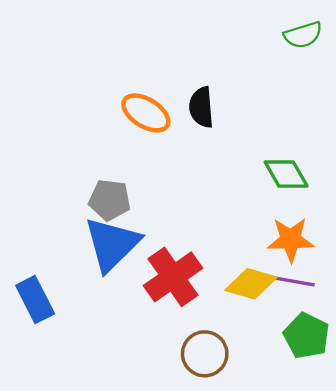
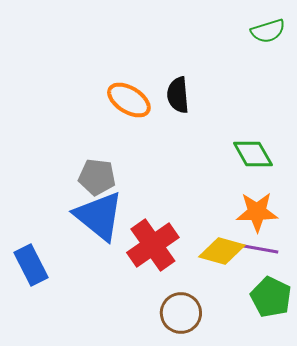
blue triangle: (112, 244) -> (99, 216), turned -36

